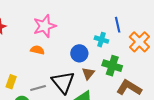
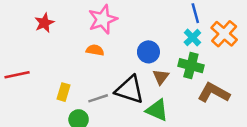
cyan cross: (101, 40) -> (192, 37), moved, turned 32
black triangle: (63, 82) -> (130, 90), turned -30

